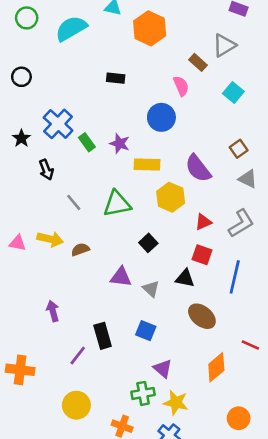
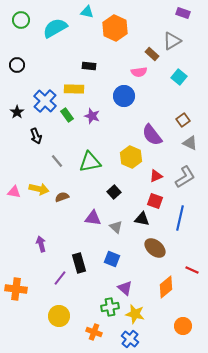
pink semicircle: (181, 86) -> (139, 72), turned 105
yellow rectangle: (147, 164) -> (74, 89), moved

